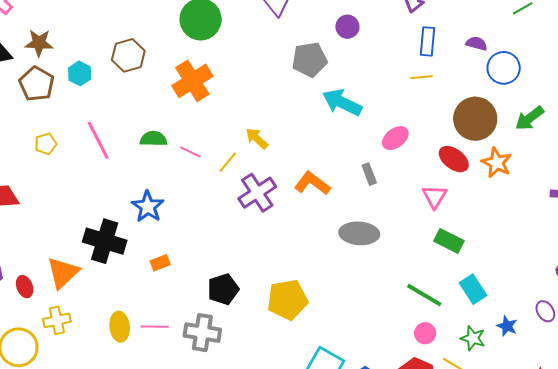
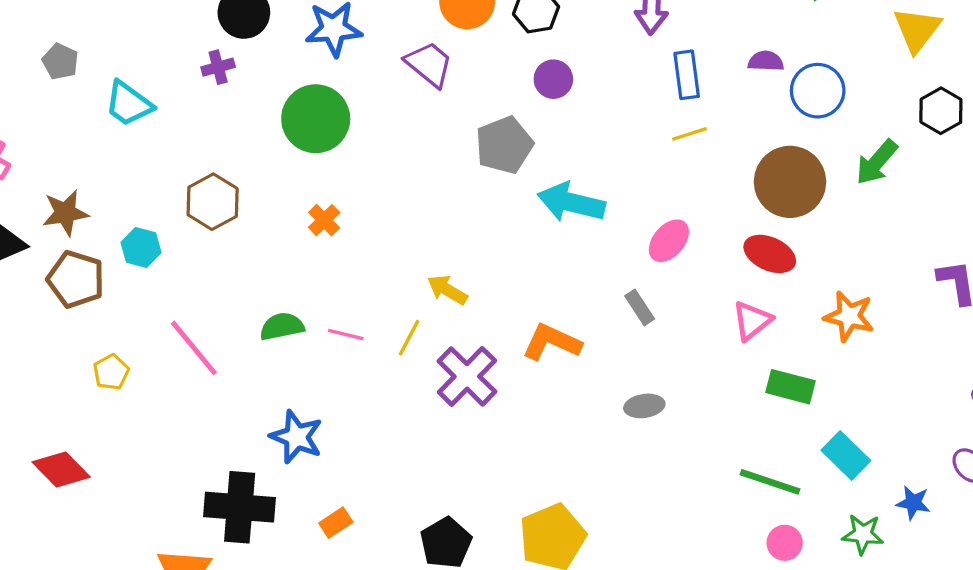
orange cross: (192, 81) -> (324, 220), size x0.5
orange star: (497, 163) -> (849, 316), moved
pink triangle: (435, 197) -> (752, 321), turned 32
gray ellipse: (359, 233) -> (644, 406), size x0.6

